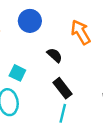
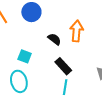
orange arrow: (81, 32) -> (77, 31), moved, turned 40

